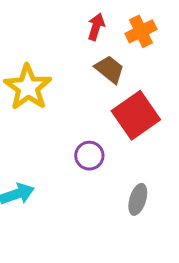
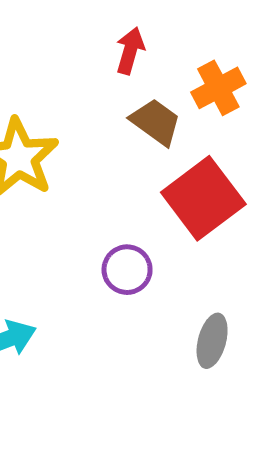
orange cross: (141, 31) -> (218, 88), moved

